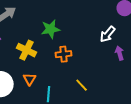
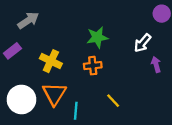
green star: (51, 29) -> (97, 37), moved
orange triangle: (30, 79) -> (54, 94), size x1.6

